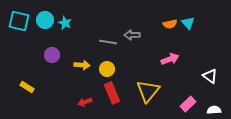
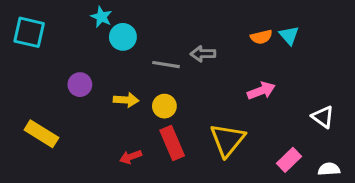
cyan circle: (45, 20) -> (123, 37), moved
cyan star: (65, 23) -> (101, 17), moved
yellow rectangle: (27, 87) -> (41, 134), size x1.5

